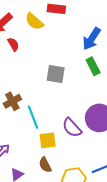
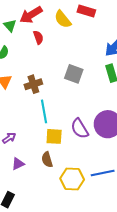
brown cross: (12, 101) -> (33, 84), moved

